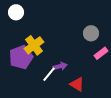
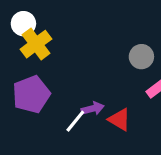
yellow cross: (34, 45) -> (36, 44), moved
red triangle: (77, 84) -> (119, 120), moved

